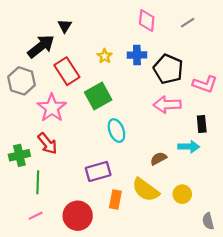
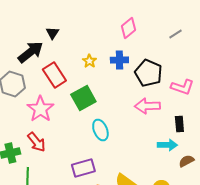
pink diamond: (147, 21) -> (128, 28), turned 45
gray line: (188, 23) -> (175, 34), moved
brown semicircle: (159, 159) -> (186, 161), moved

